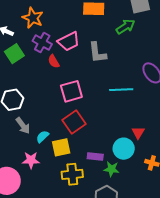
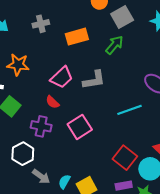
purple cross: (42, 43) -> (41, 126), moved
gray L-shape: (97, 53) -> (94, 80), turned -75
red square: (74, 122) -> (125, 158), moved

